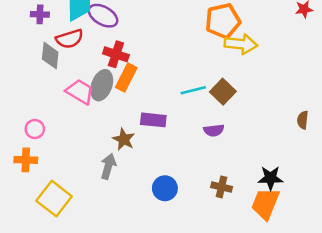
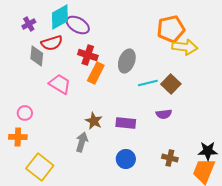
purple cross: (40, 14) -> (29, 24), turned -32
gray ellipse: (102, 85) -> (127, 61), moved
purple rectangle: (153, 120) -> (126, 123), moved

